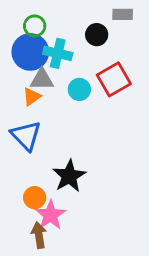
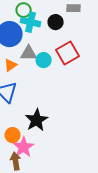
green circle: (35, 26) -> (24, 10), moved
cyan cross: (58, 53) -> (31, 22), moved
gray triangle: (42, 79) -> (29, 53), moved

